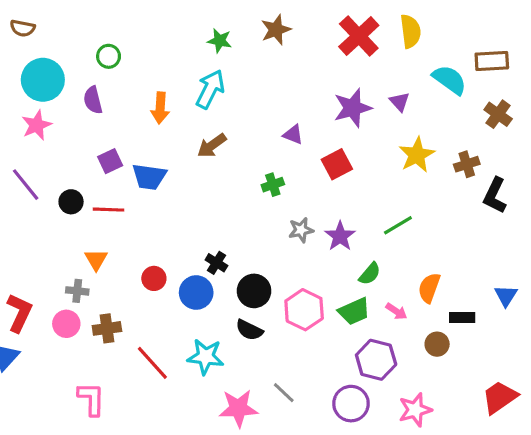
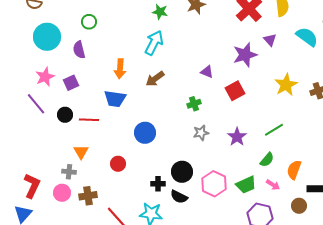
purple triangle: (399, 102) -> (270, 40), moved
orange arrow: (160, 108) -> (120, 69), moved
pink star: (37, 125) -> (45, 77), moved
purple square: (110, 161) -> (71, 83), moved
gray star: (301, 230) -> (201, 133), moved
black cross: (216, 263) -> (158, 184), moved, turned -32
green semicircle: (370, 274) -> (267, 160), moved
blue circle: (196, 293) -> (145, 133), moved

